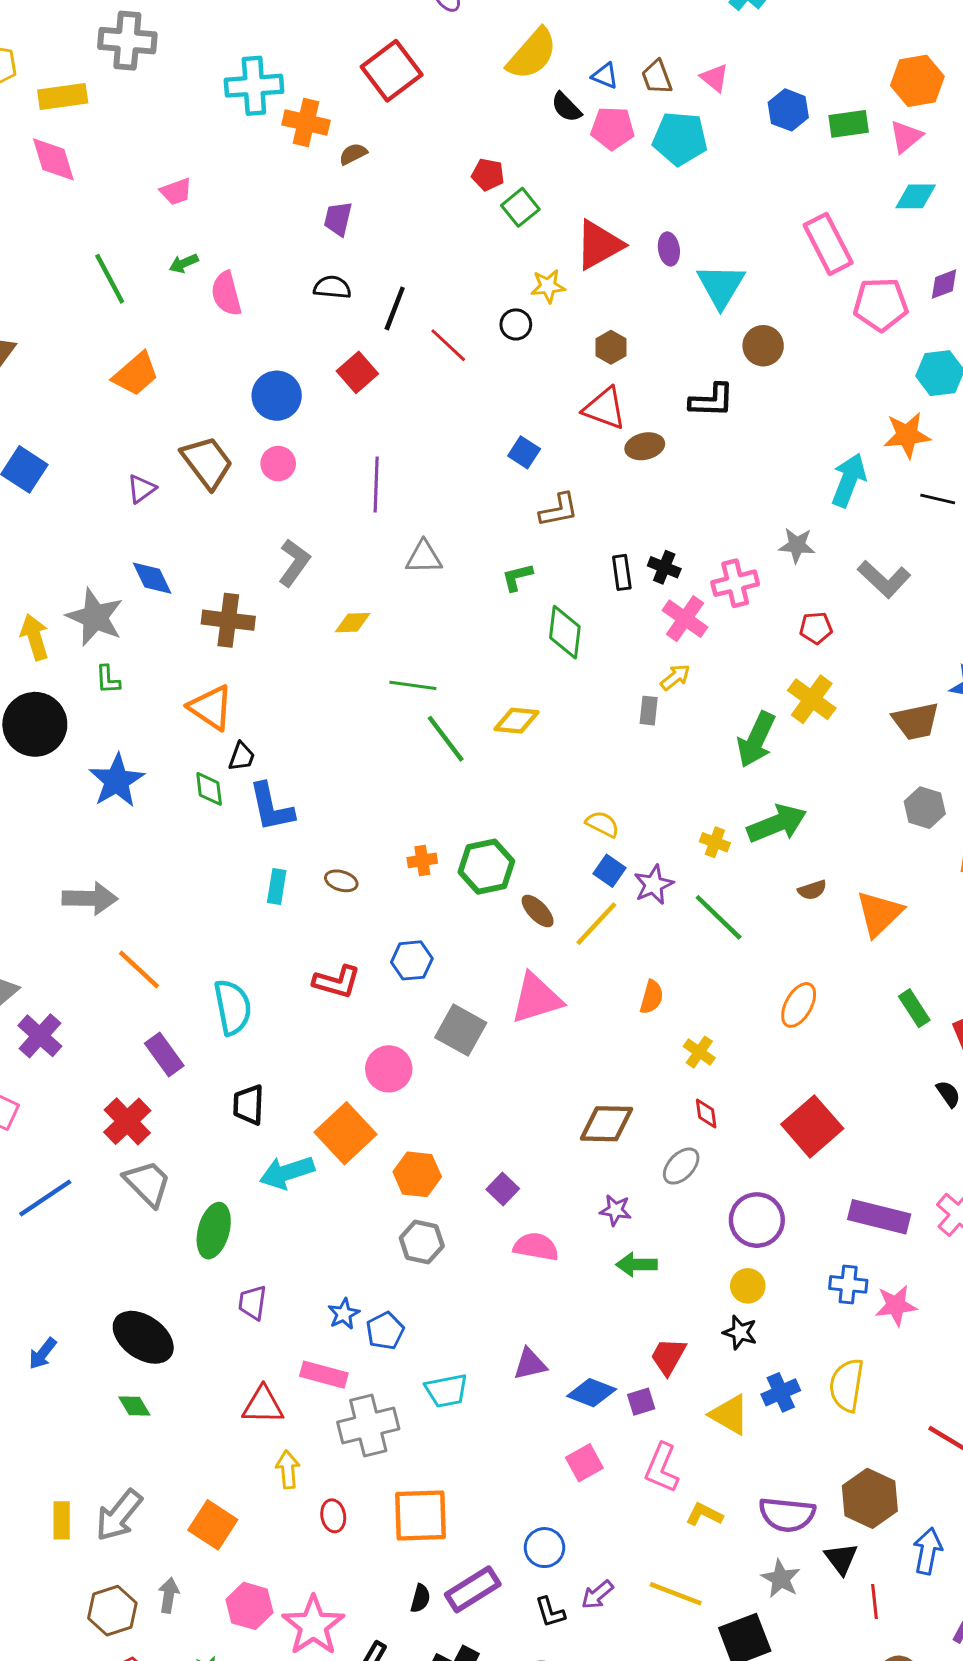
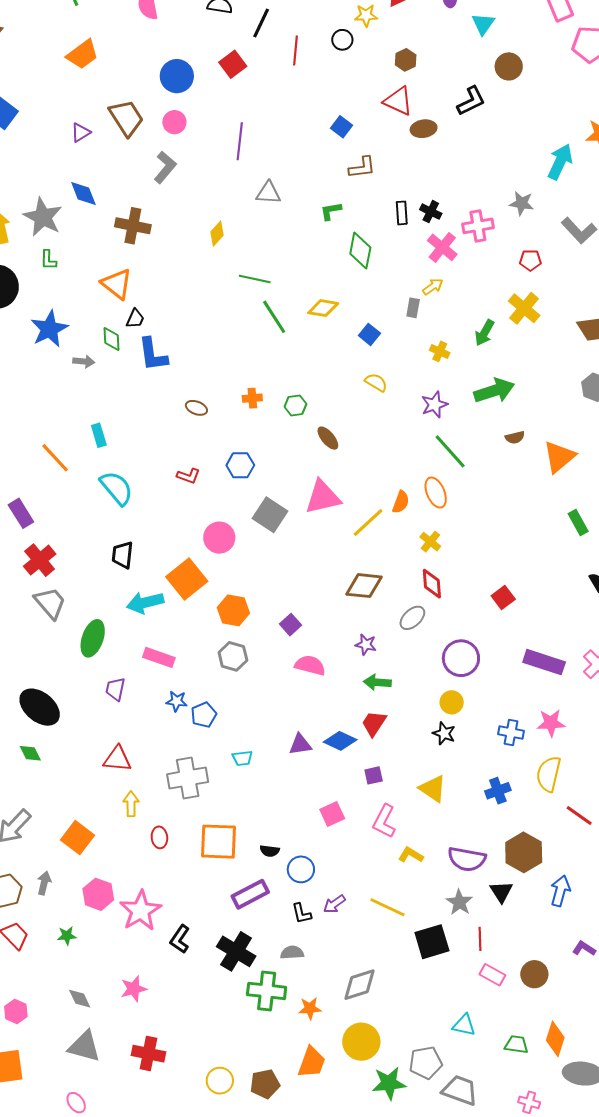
cyan triangle: (721, 286) -> (483, 24), size x0.7
red line: (448, 345) -> (295, 50), turned 48
black L-shape: (712, 400) -> (471, 101), turned -32
gray L-shape: (294, 563) -> (165, 167), moved
yellow diamond: (353, 623) -> (217, 234), turned -50
green arrow: (756, 740) -> (484, 333), size x0.7
yellow cross: (715, 842) -> (440, 351), moved
green hexagon: (486, 867) -> (295, 405), size x0.6
blue square: (609, 871) -> (369, 334), moved
purple star: (654, 885) -> (434, 405), moved
cyan rectangle: (277, 887) -> (99, 435), moved, turned -30
gray arrow: (90, 898) -> (84, 361), moved, size x0.6
yellow line: (596, 924) -> (368, 522), moved
red L-shape: (337, 982) -> (188, 476), size x0.7
orange ellipse: (799, 1005) -> (436, 493), moved, turned -56
cyan semicircle: (233, 1007) -> (117, 488), turned -33
purple rectangle: (164, 1055) -> (21, 513), moved
red diamond: (706, 1114) -> (432, 584), size x1.4
red square: (812, 1126) -> (503, 598), size x0.6
blue cross: (848, 1284) -> (511, 733), moved
blue star: (344, 1314) -> (177, 701), turned 30
red trapezoid: (668, 1356) -> (374, 723), moved
pink rectangle: (324, 1375) -> (159, 657), moved
yellow semicircle: (847, 1385) -> (549, 774), moved
cyan trapezoid: (446, 1391) -> (242, 758), size x0.7
blue cross: (781, 1392) -> (498, 791), moved
blue diamond: (592, 1393) -> (340, 741), moved
black semicircle: (420, 1598) -> (270, 851), moved, turned 78
red line: (874, 1602) -> (480, 939), moved

